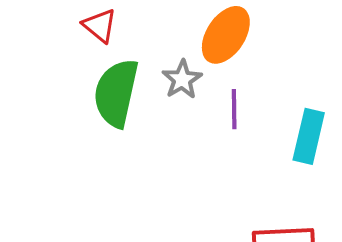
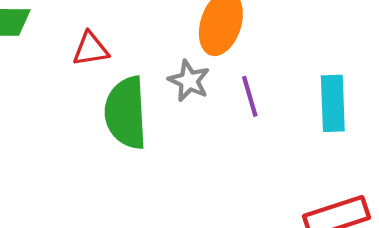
red triangle: (100, 26) -> (91, 49), turned -33

